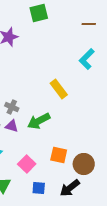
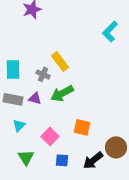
yellow rectangle: (59, 89) -> (60, 61), moved
gray cross: (12, 107) -> (43, 74), moved
brown circle: (84, 164) -> (116, 147), moved

